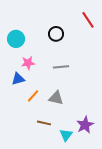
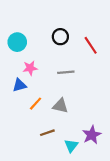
red line: (88, 20) -> (91, 45), moved
brown line: (44, 123) -> (47, 133), turned -32

